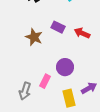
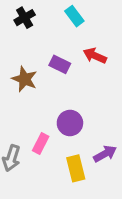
red arrow: (82, 33) -> (95, 56), moved

